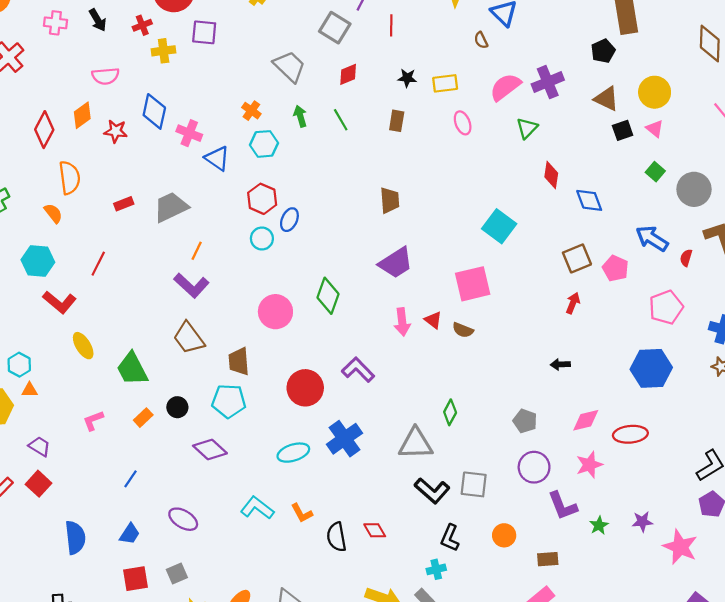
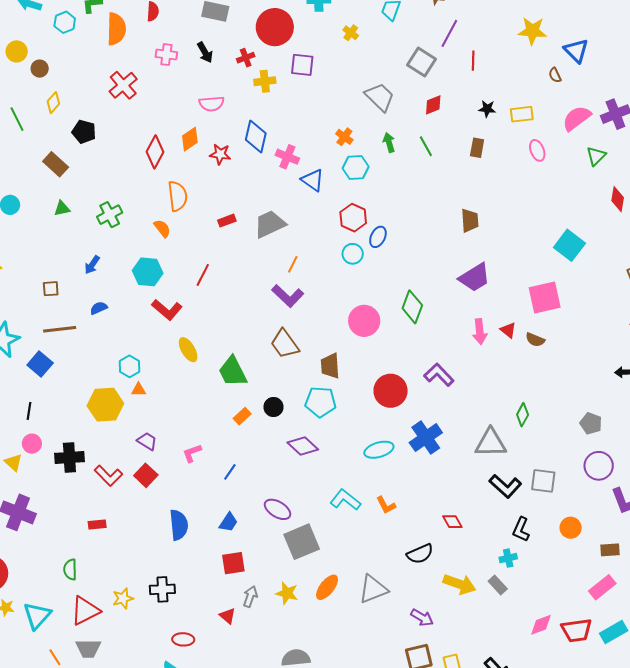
pink L-shape: (93, 421) -> (192, 453), moved
black semicircle: (336, 537) -> (420, 554), moved, turned -104
gray square: (177, 574) -> (302, 542), moved, size x1.8

